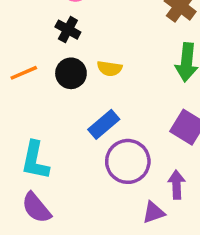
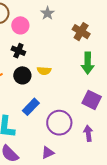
blue rectangle: (104, 124) -> (31, 107), moved
purple triangle: (154, 212) -> (48, 153), moved

